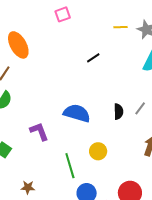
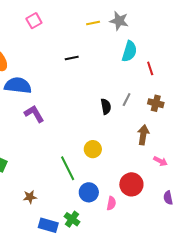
black line: (93, 58) -> (72, 58), turned 32
blue semicircle: (77, 113) -> (18, 85), moved
purple L-shape: (39, 131) -> (34, 114), moved

